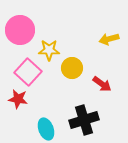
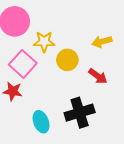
yellow arrow: (109, 39) -> (102, 42), moved

